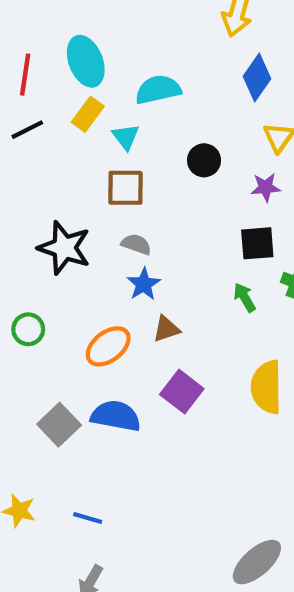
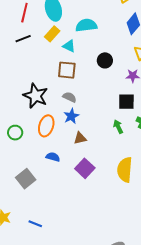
cyan triangle: (126, 137) -> (69, 46), turned -32
orange ellipse: (108, 346) -> (46, 126), moved, turned -40
blue semicircle: (116, 416) -> (53, 157), moved, size x0.6

